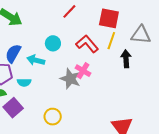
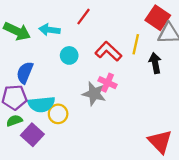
red square: (109, 18) -> (158, 18), moved, turned 30
cyan arrow: (36, 60) -> (49, 30), moved
cyan semicircle: (24, 82) -> (41, 104), size x1.6
yellow circle: (53, 117) -> (58, 114), moved

